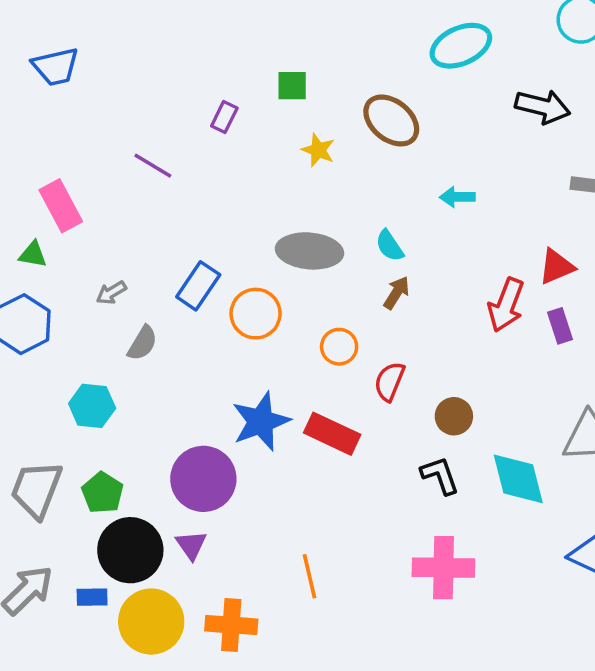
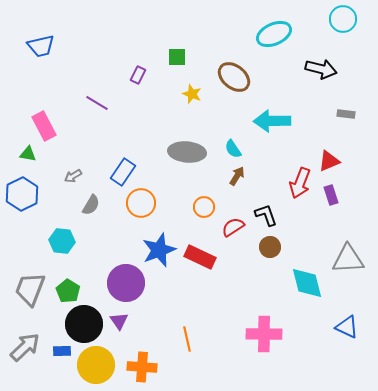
cyan arrow: (457, 197) -> (272, 121), size x1.8
orange circle: (256, 314) -> (141, 203), moved
red semicircle: (390, 381) -> (233, 227), turned 35
black L-shape: (440, 475) -> (266, 215), moved

